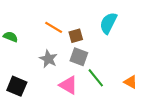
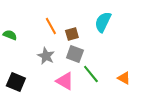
orange line: (54, 27) -> (51, 26), turned 30

